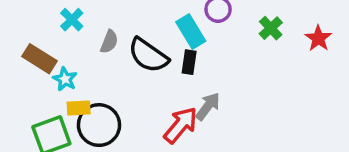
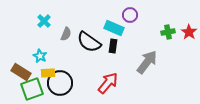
green cross: (271, 28) -> (168, 32), moved, turned 32
cyan rectangle: (191, 32) -> (114, 28), turned -36
brown rectangle: (39, 59) -> (21, 72), moved
gray arrow: (208, 106) -> (147, 62), moved, size x1.4

